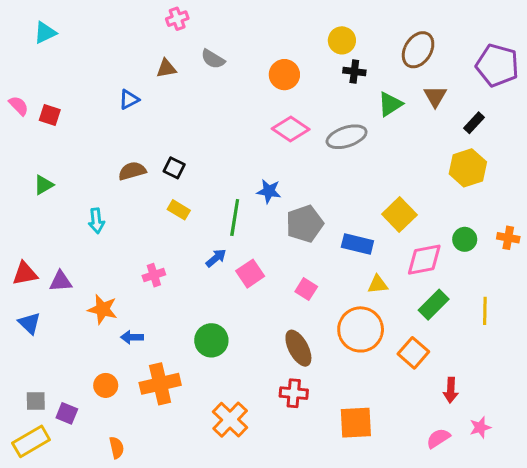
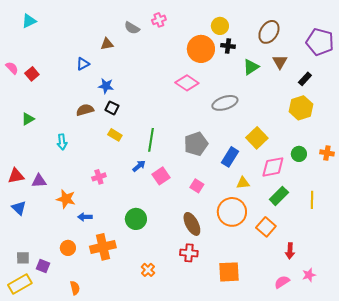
pink cross: (177, 19) -> (159, 20), moved
gray semicircle: (213, 59) -> (132, 28), moved
orange circle: (284, 75) -> (201, 49), moved, size x1.4
red square: (50, 115) -> (32, 74), turned 32
gray ellipse: (347, 137) -> (225, 103), moved
blue star: (269, 191) -> (106, 86), moved
blue rectangle: (357, 244) -> (230, 157), turned -72
orange cross: (230, 420) -> (148, 270), size x0.6

